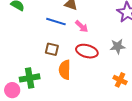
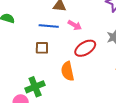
brown square: (52, 49) -> (42, 48), moved
red ellipse: (87, 51) -> (85, 48), turned -35

